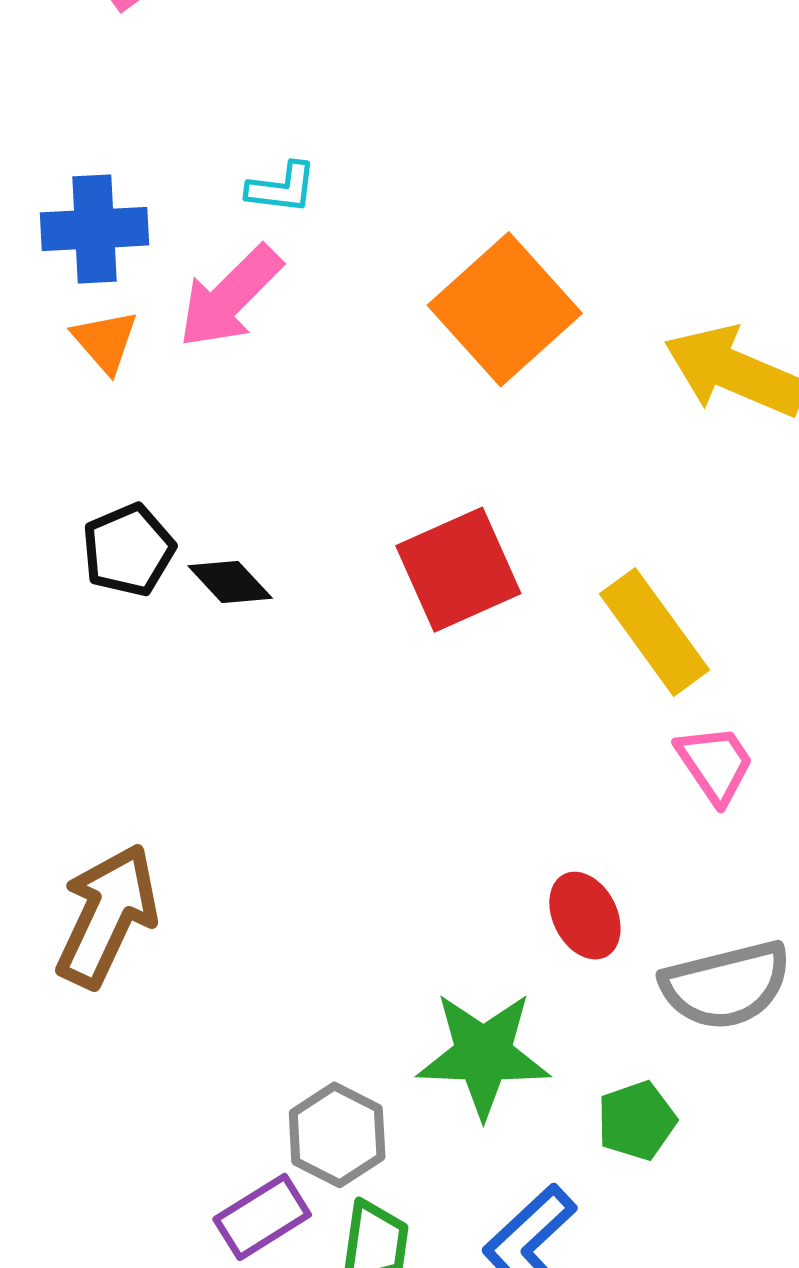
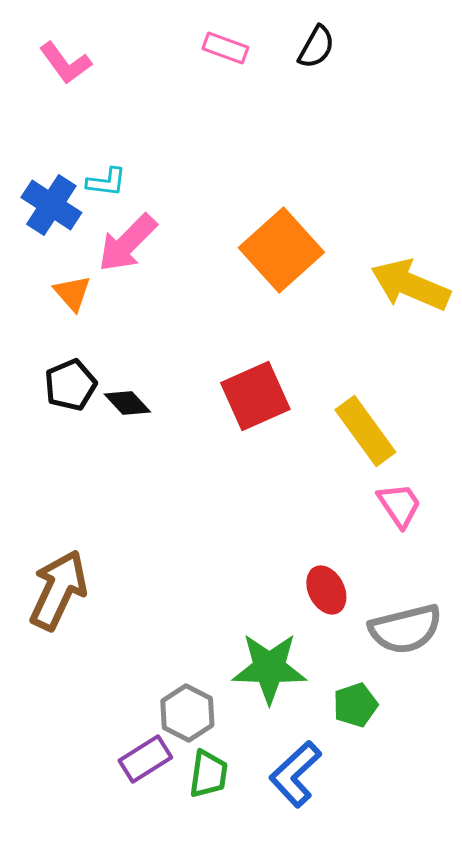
cyan L-shape: (282, 188) -> (106, 182), moved
blue cross: (95, 229) -> (51, 205), turned 36
orange triangle: (105, 341) -> (72, 293), moved

